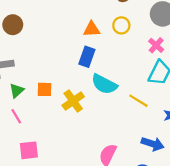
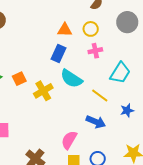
pink cross: (156, 45) -> (95, 51), moved, turned 32
orange square: (44, 89) -> (19, 79), turned -32
blue arrow: (153, 144) -> (96, 122), moved

